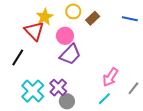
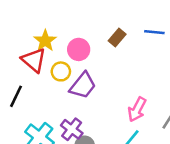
yellow circle: (73, 11) -> (61, 71), moved
brown rectangle: (93, 18) -> (117, 38), moved
pink circle: (65, 36) -> (79, 49), moved

